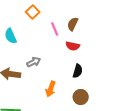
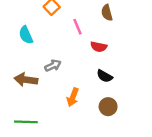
brown semicircle: (73, 24) -> (107, 13), moved, turned -40
black semicircle: (78, 71) -> (105, 76), turned 104

